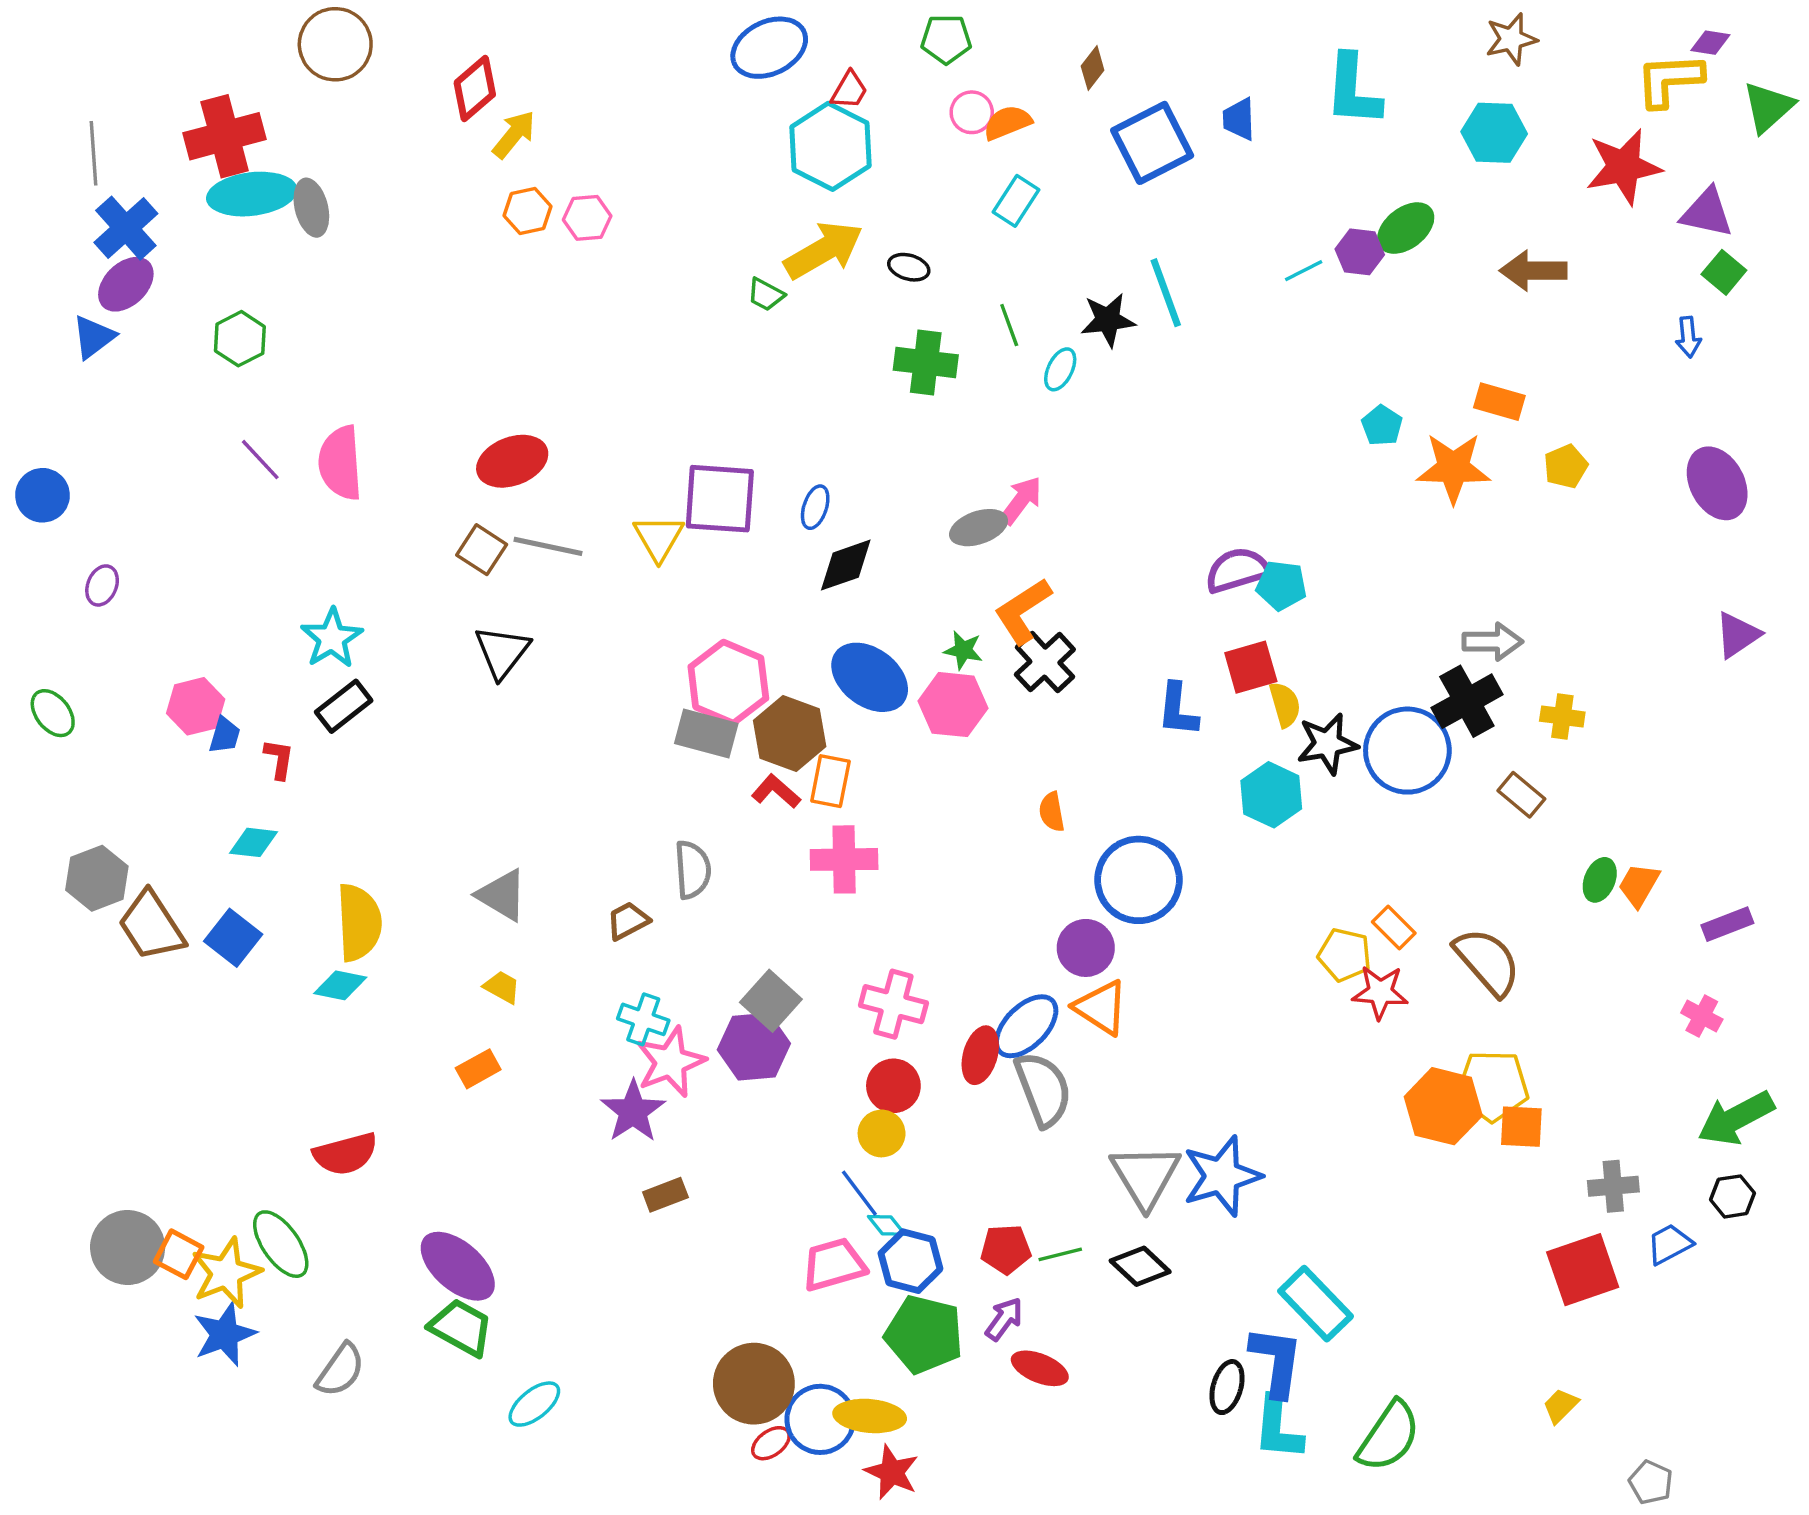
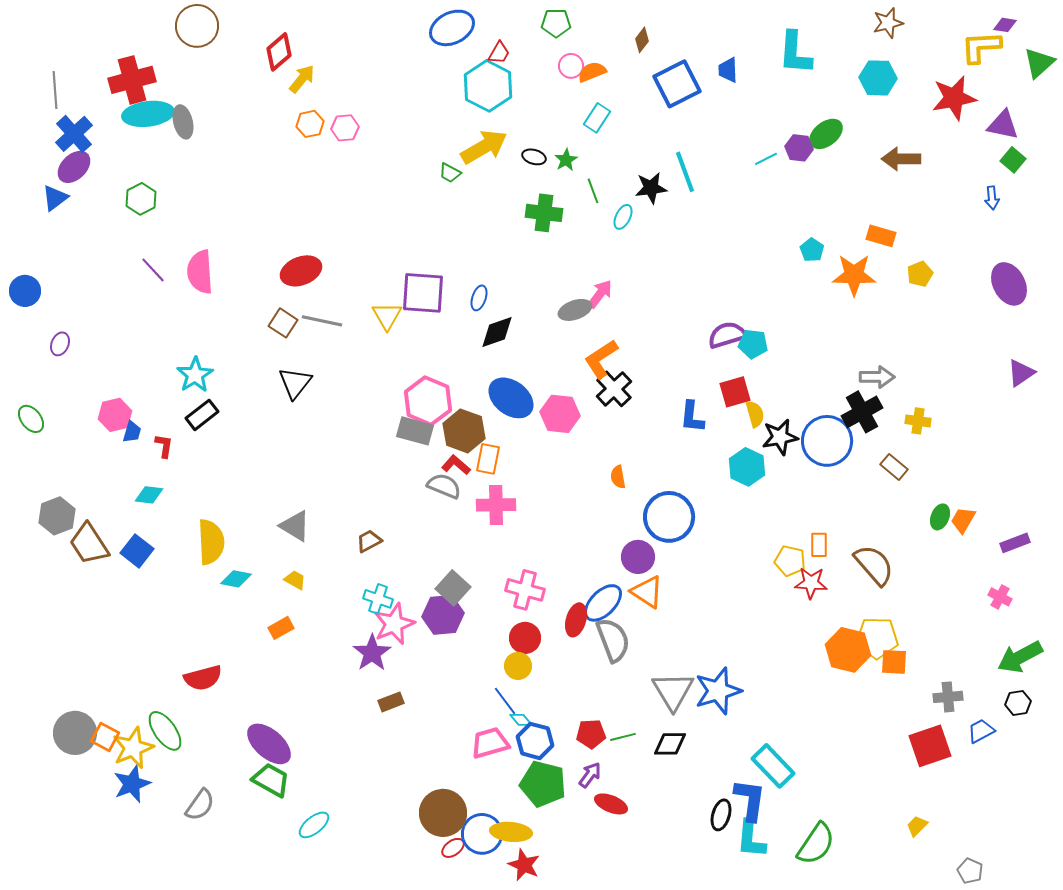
green star: (963, 650) -> (566, 160), moved, turned 30
gray semicircle: (693, 870) -> (444, 486), moved, turned -64
orange rectangle: (1394, 928) -> (819, 545), turned 45
cyan diamond: (340, 985) -> (236, 579), moved
black diamond: (1140, 1266) -> (670, 744), turned -44

